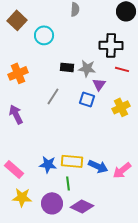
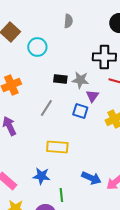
yellow rectangle: (72, 161) -> (57, 147), moved

